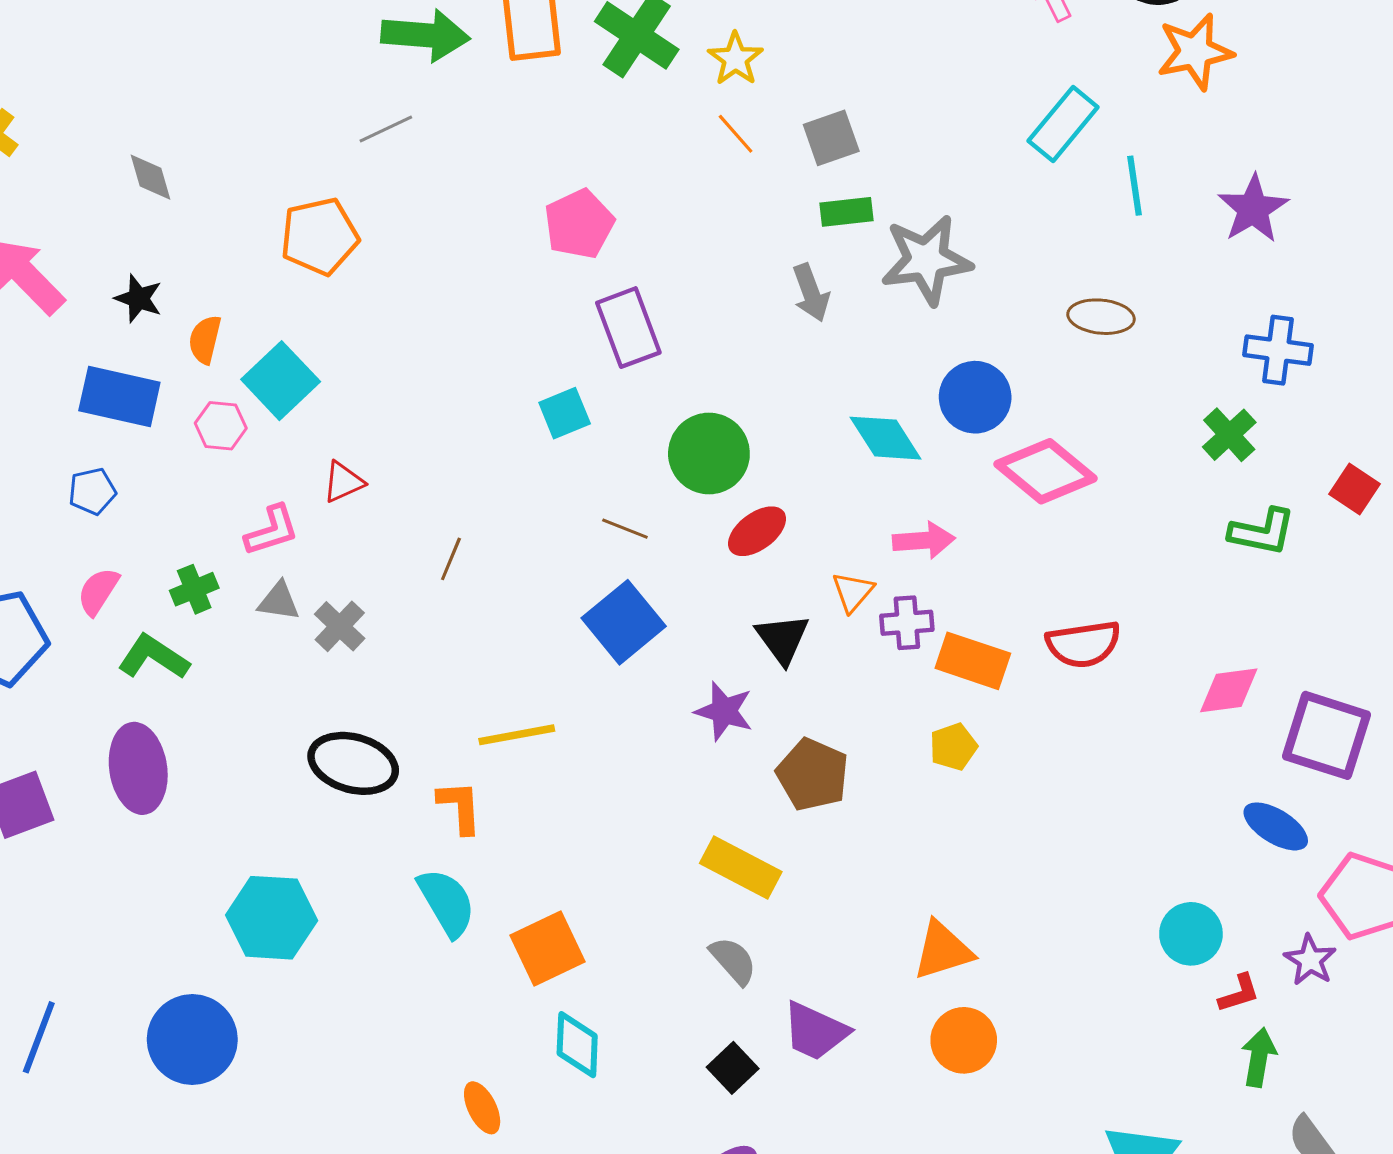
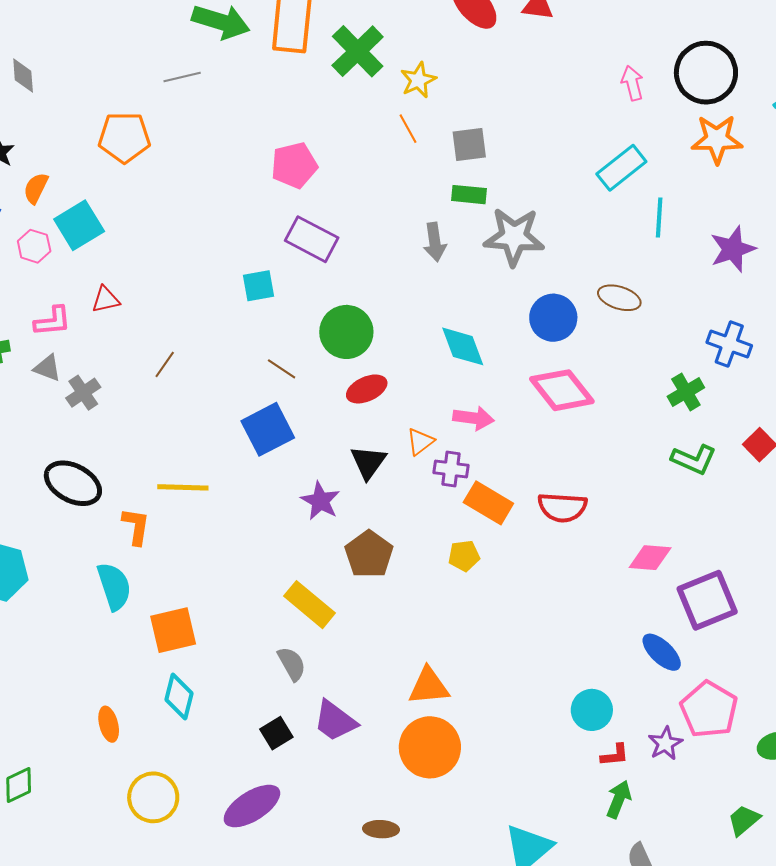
purple rectangle: (628, 328) -> (312, 239), turned -54
blue circle: (975, 397) -> (553, 318), moved
purple square: (1326, 735) -> (707, 600), turned 38
orange circle: (964, 1040) -> (430, 747), size x1.4

